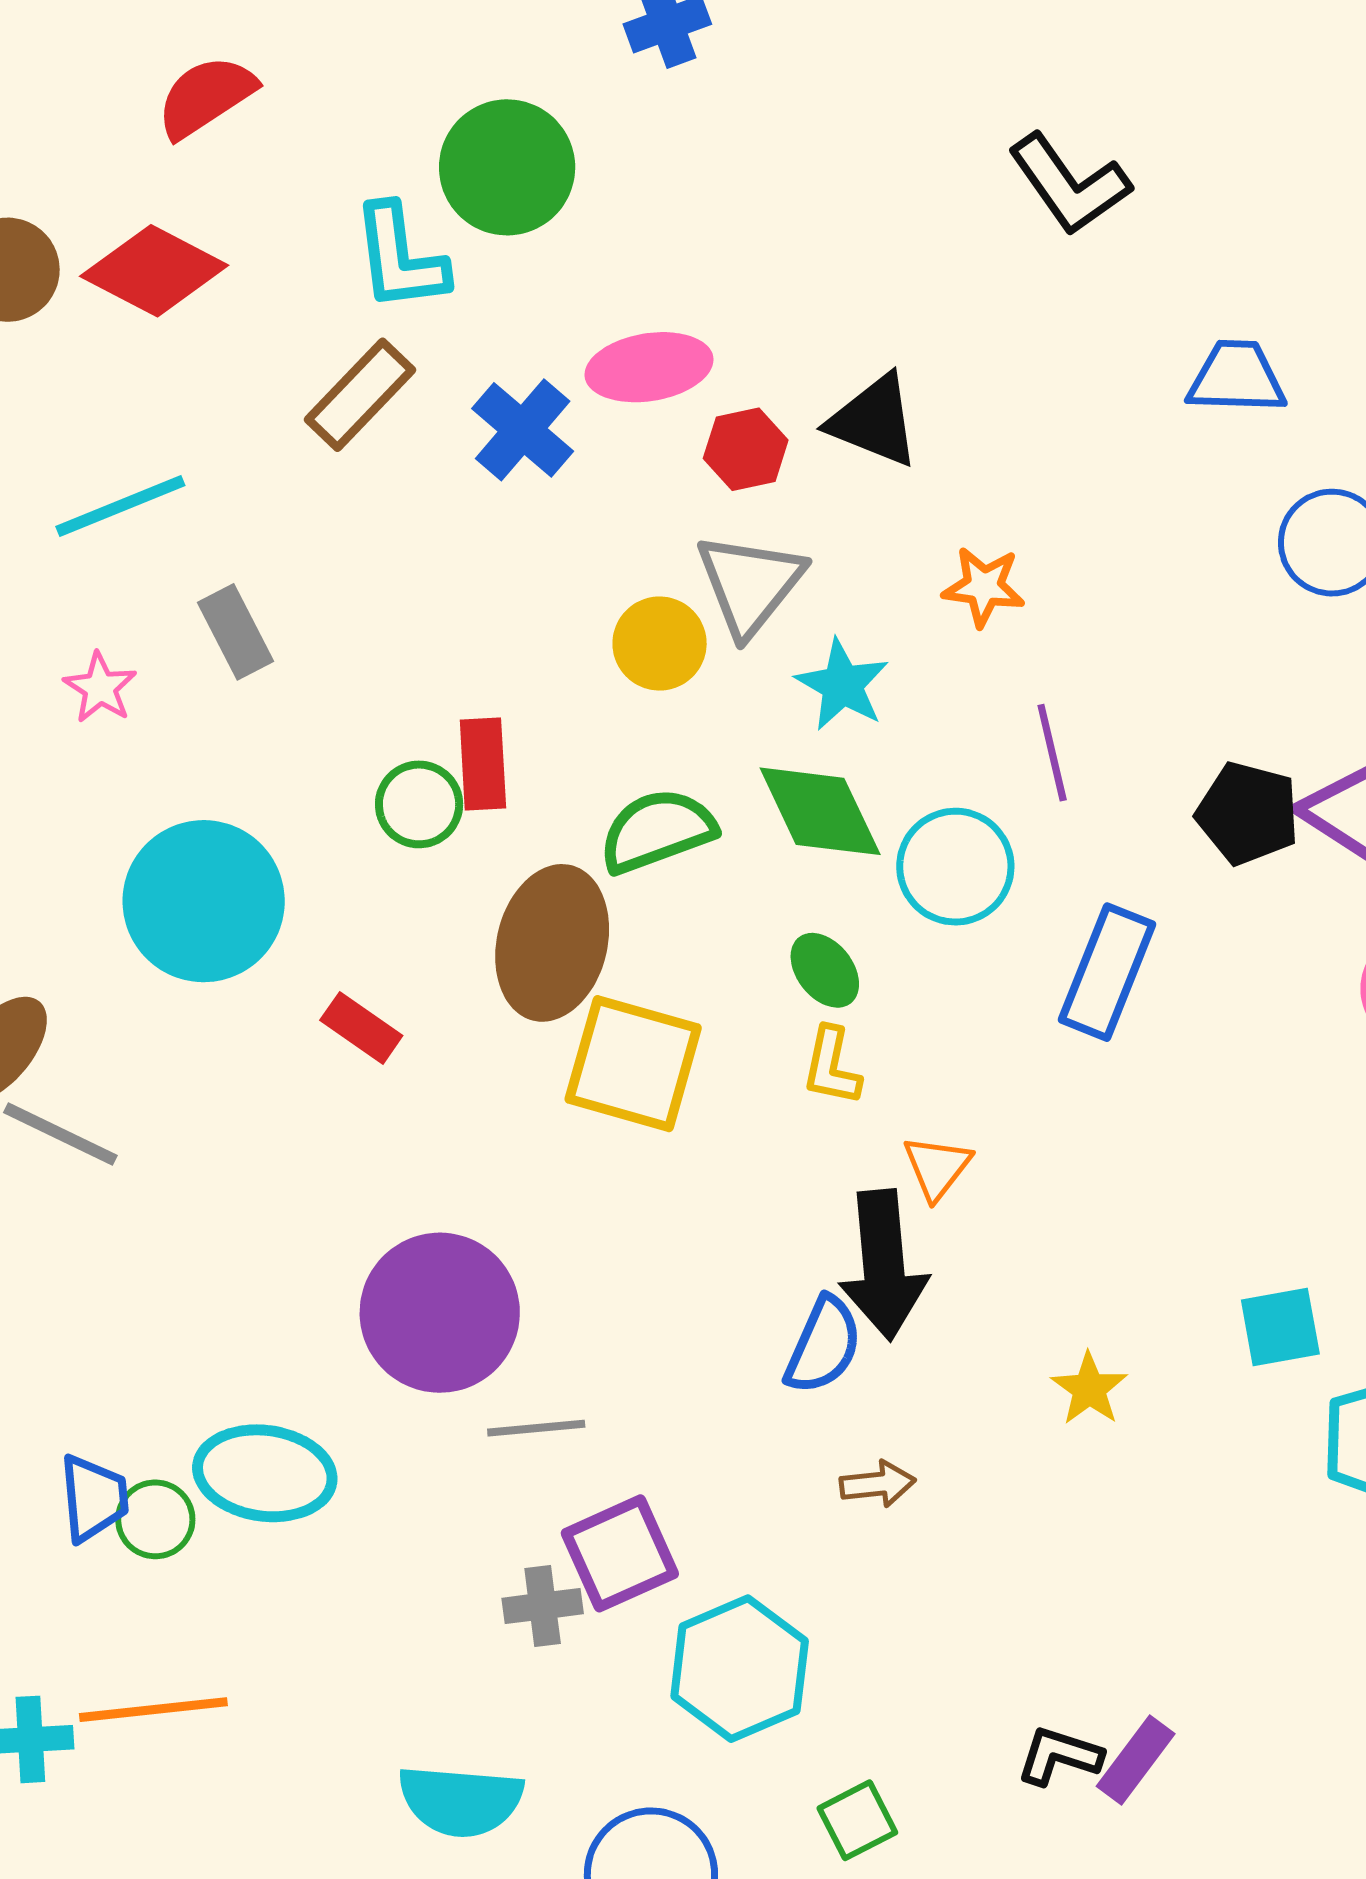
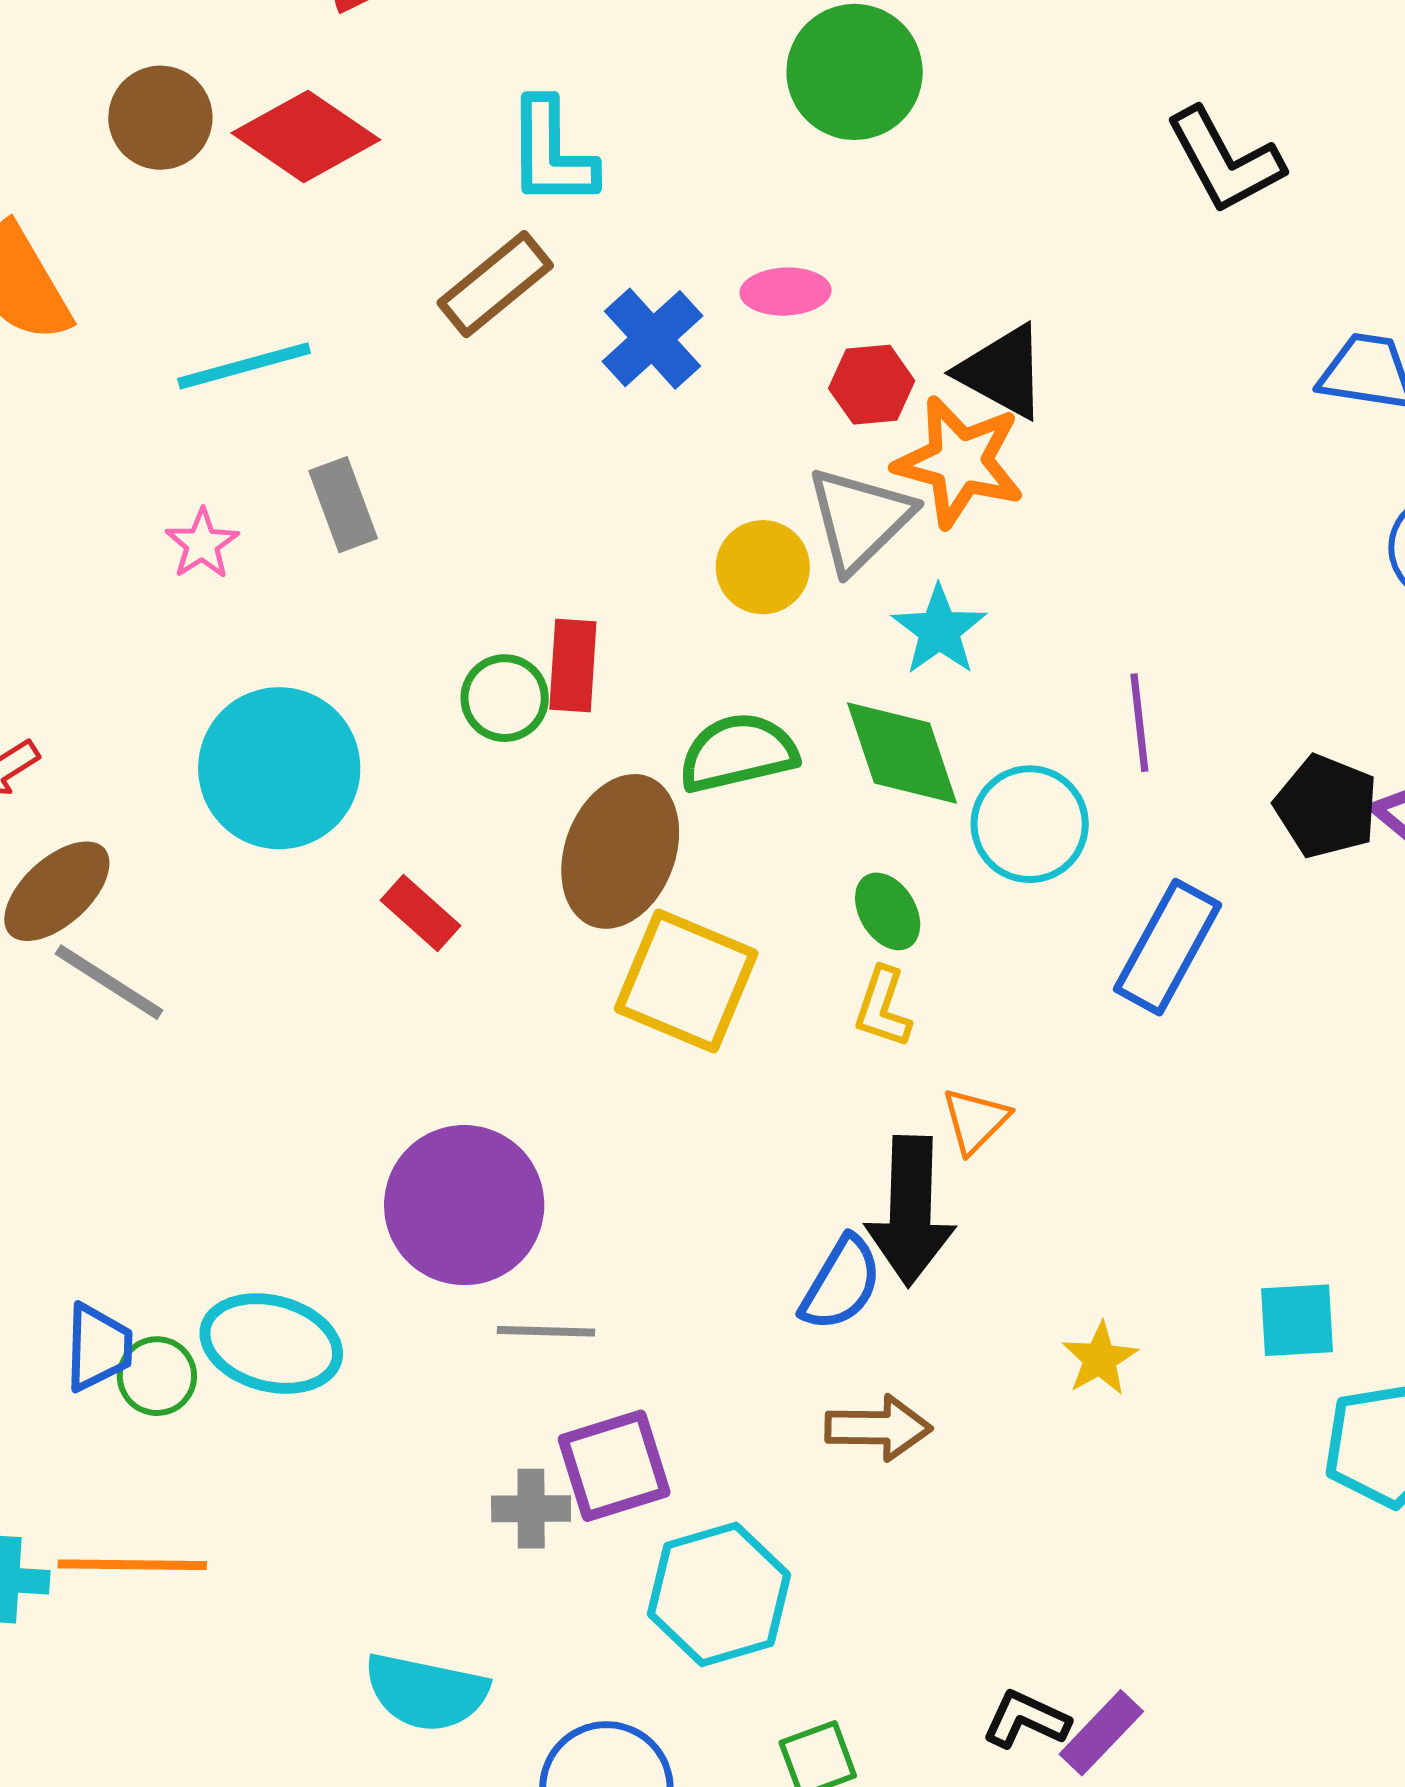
green circle: (507, 167) -> (855, 72), moved
pink ellipse: (649, 367) -> (786, 292), size x0.7
orange star: (984, 587) -> (959, 462), moved, size x1.6
brown arrow: (878, 1484) -> (878, 1428), size x1.4

